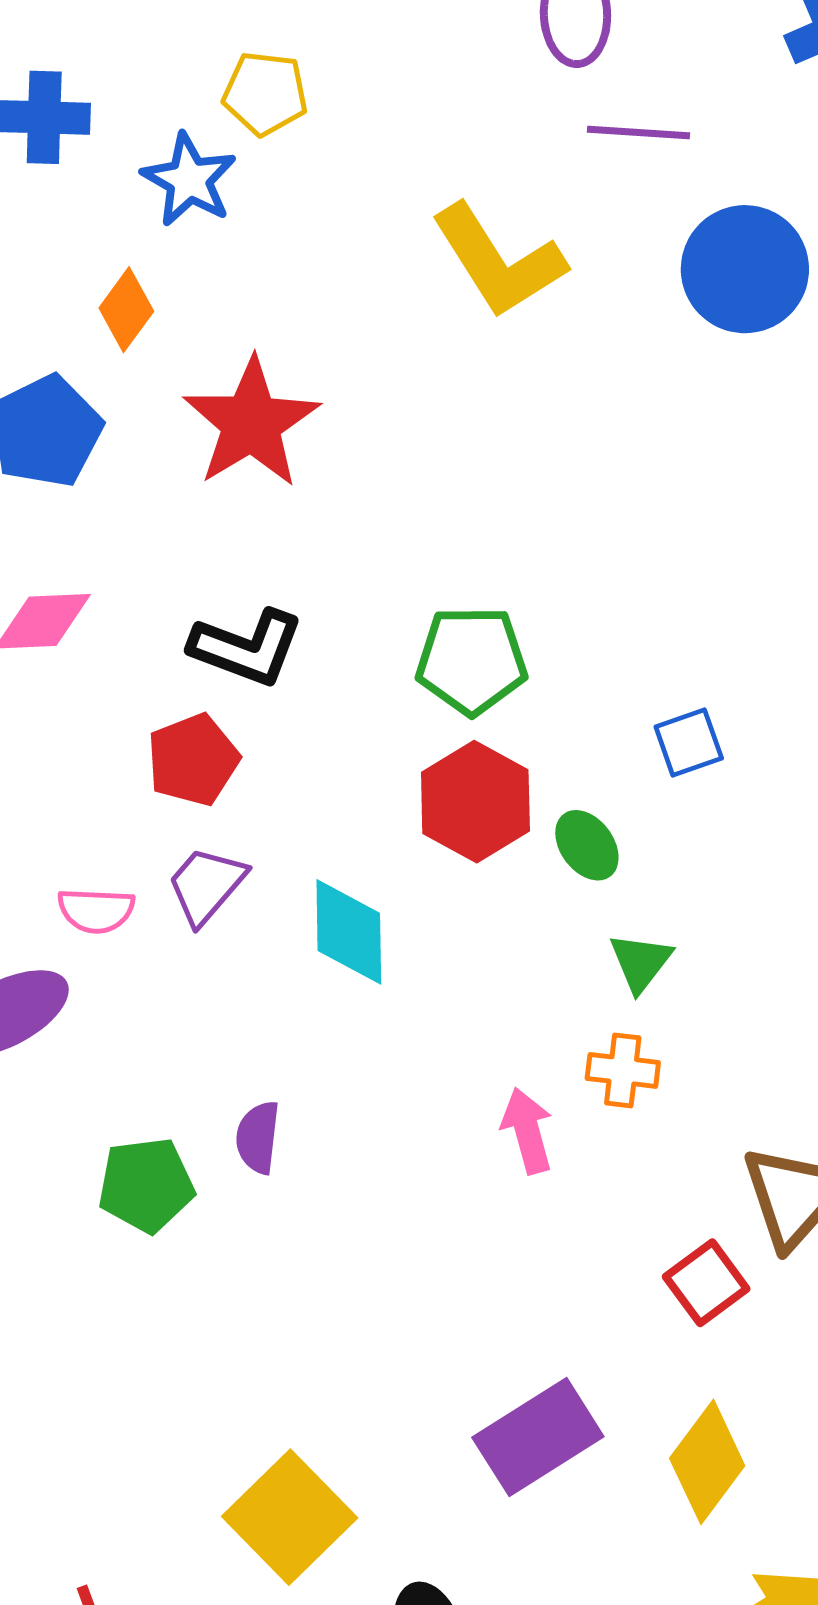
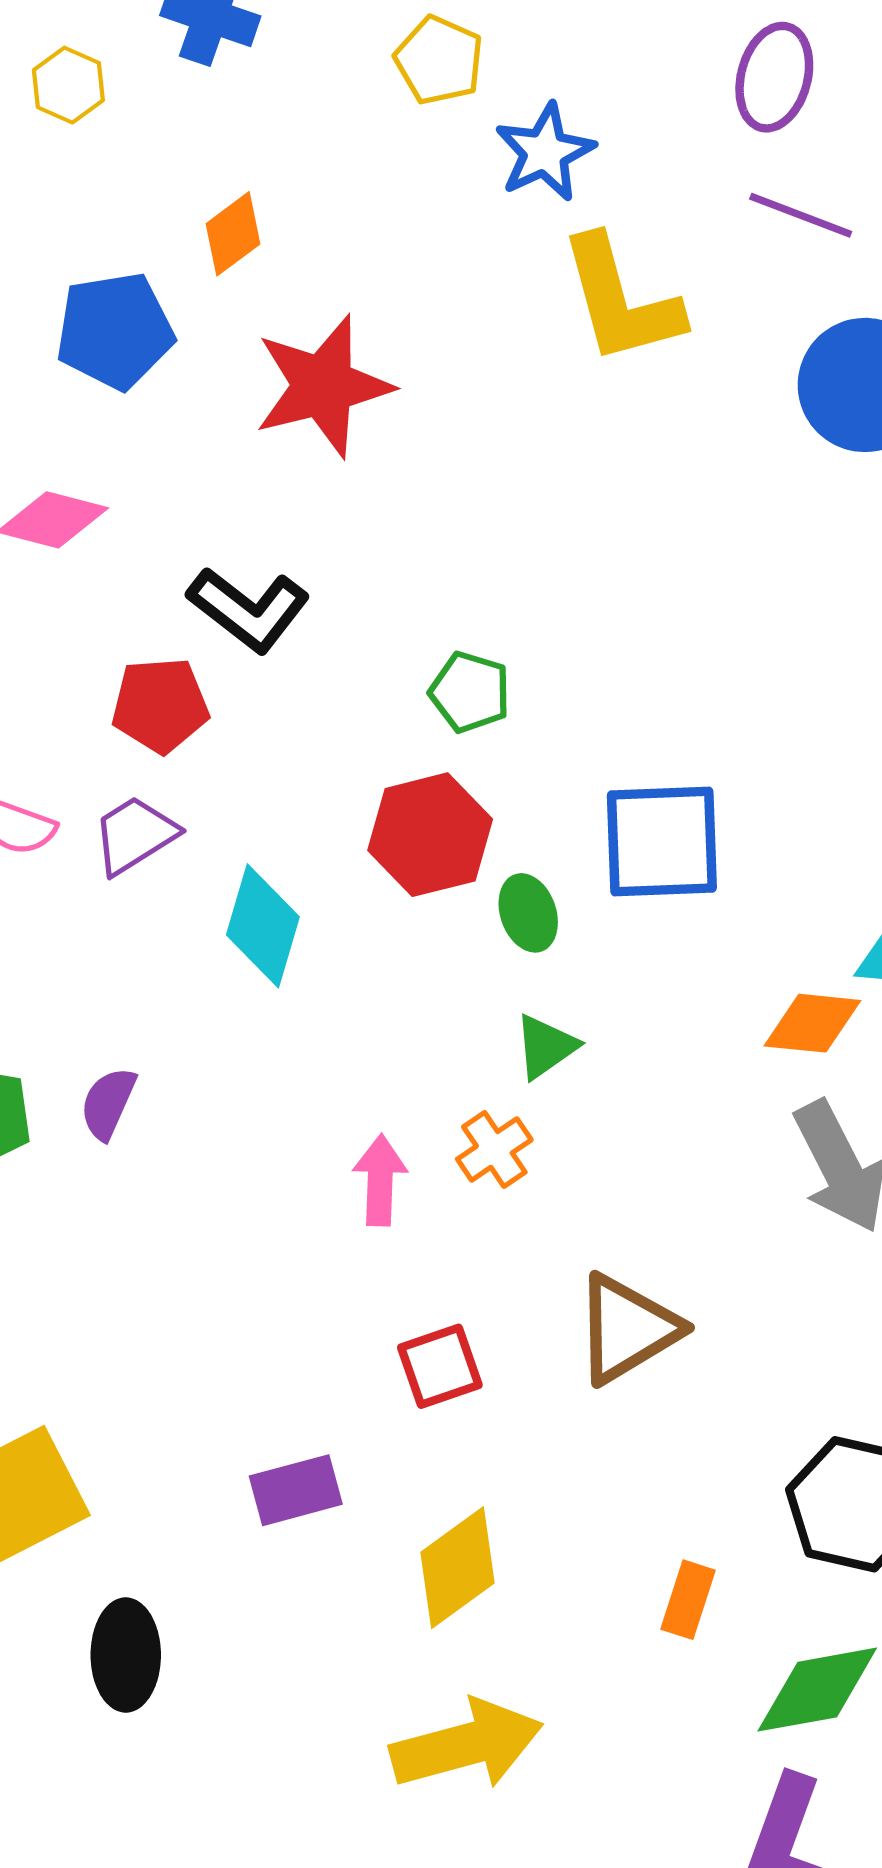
blue star: (189, 180) -> (545, 152), moved
green pentagon: (472, 660) -> (470, 692), size x0.7
blue square: (689, 742) -> (662, 841), size x1.8
orange cross: (623, 1070) -> (494, 1149), turned 32
red square: (706, 1283) -> (440, 1366), moved
purple rectangle: (538, 1437) -> (296, 1490), size x0.7

